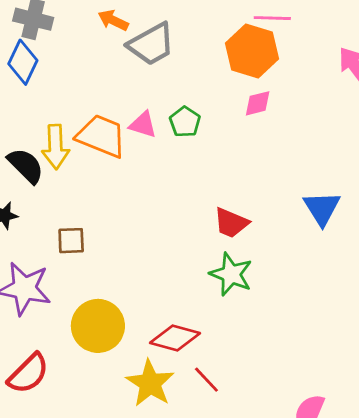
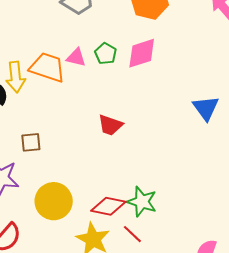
pink diamond: (258, 103) -> (142, 53), moved, size x1.6
red trapezoid: (231, 223) -> (110, 125), moved
green star: (231, 274) -> (142, 202), moved

